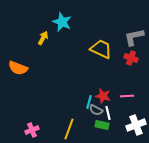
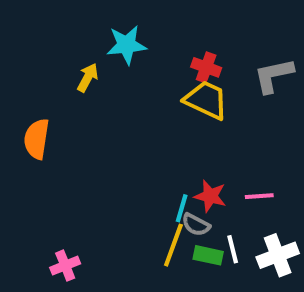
cyan star: (62, 22) -> (126, 45), turned -30
red cross: (131, 58) -> (206, 67), moved
orange semicircle: (18, 68) -> (37, 139), turned 78
white line: (108, 113) -> (233, 249), moved
yellow line: (69, 129) -> (173, 245), moved

